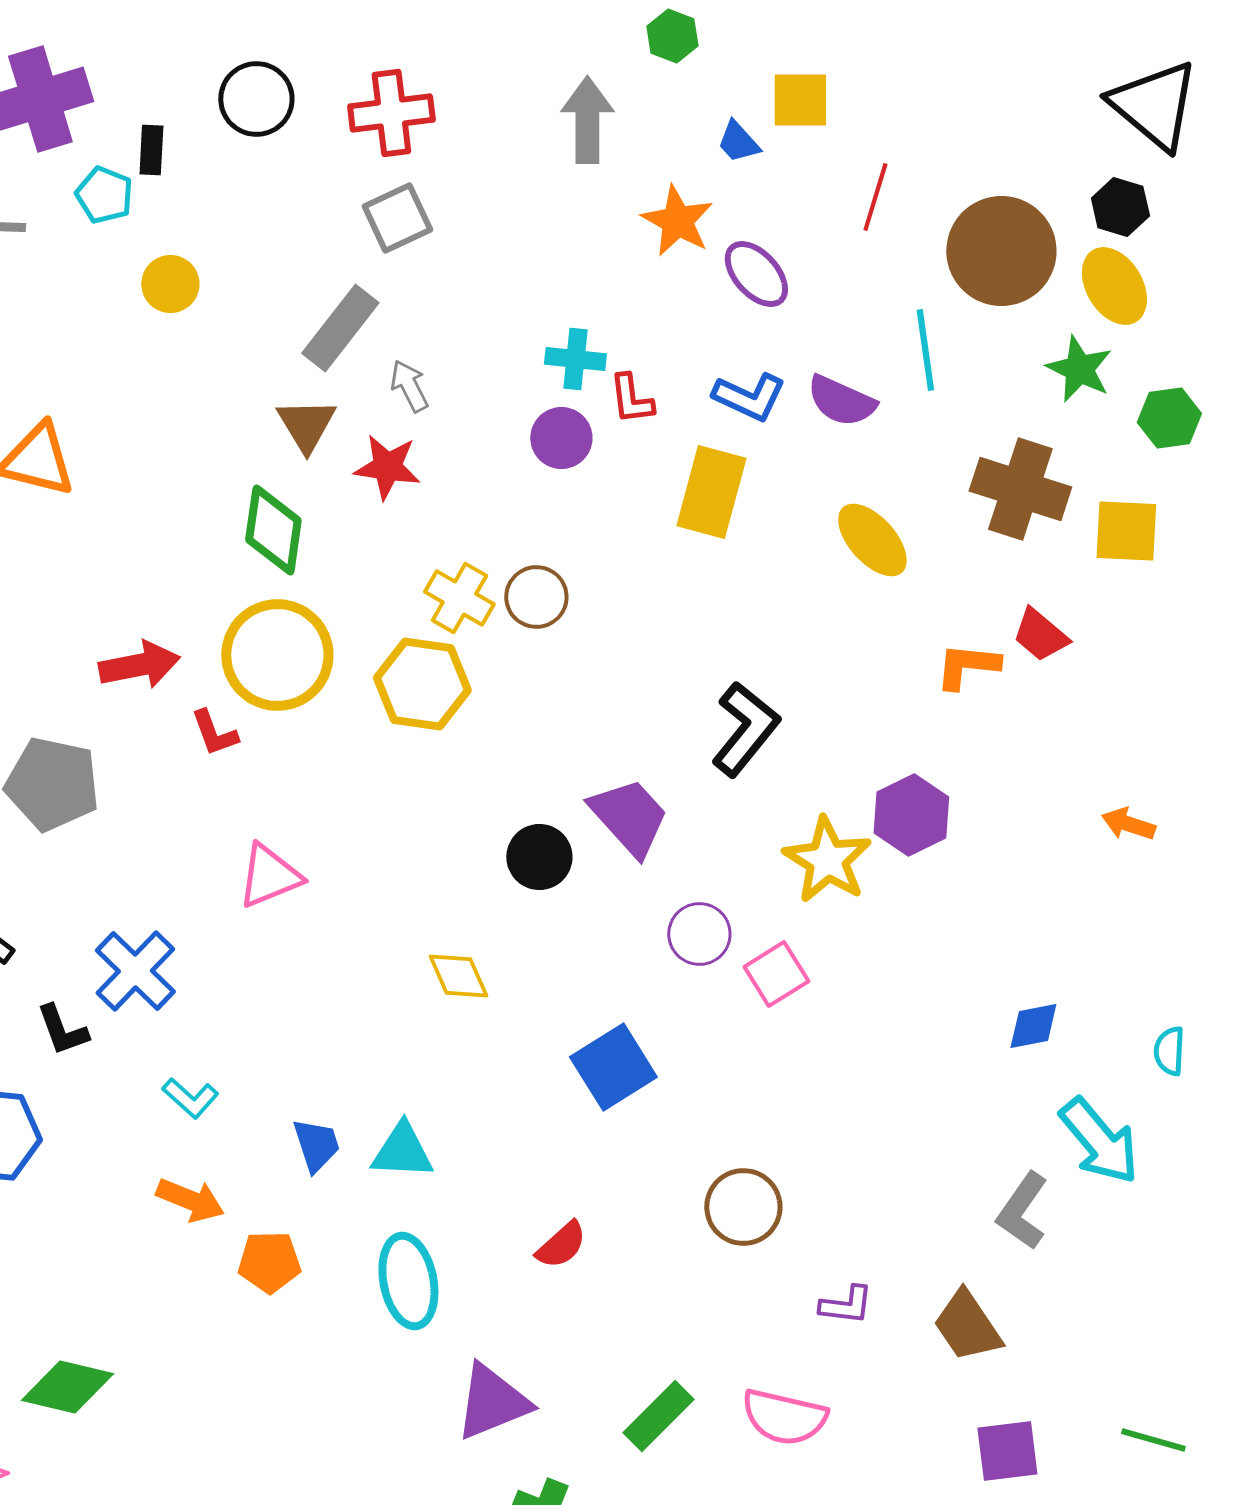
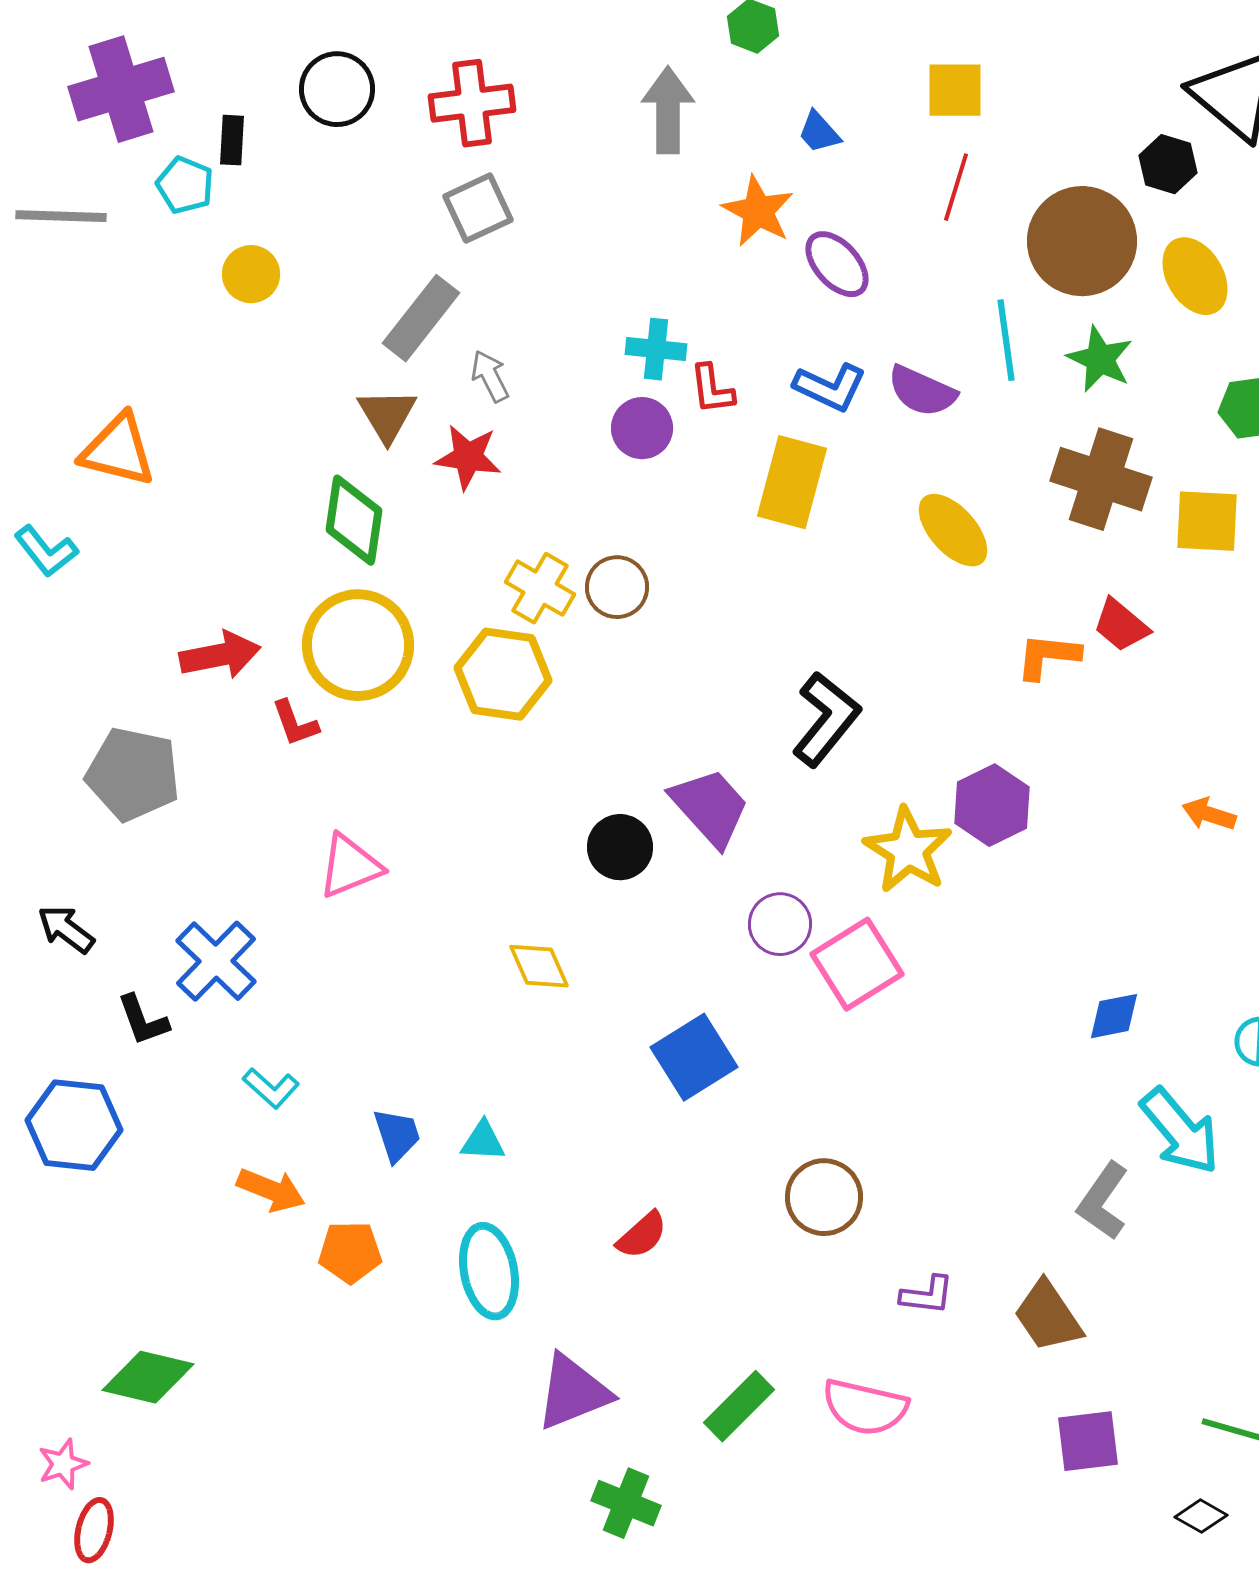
yellow square: (800, 100) -> (955, 90), moved
black hexagon: (1120, 207) -> (1168, 164), moved
green star: (1079, 369) -> (1100, 359), moved
pink square: (776, 974) -> (857, 964), size x1.4
cyan triangle: (402, 1151) -> (483, 1141), size x0.7

